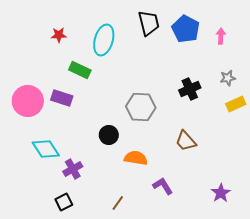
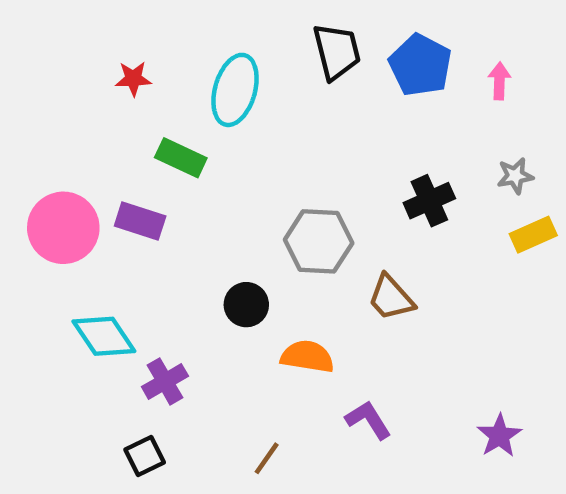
brown trapezoid: (186, 141) -> (391, 298), moved

